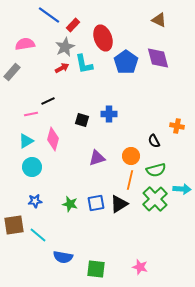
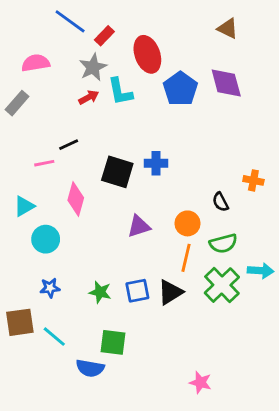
black square: (82, 120) -> (117, 172), size x1.6
cyan triangle: (26, 141) -> (24, 206), moved
green square: (96, 269) -> (113, 342), moved

